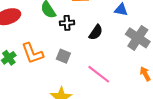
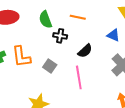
pink line: (99, 74) -> (79, 77), moved, turned 30

